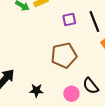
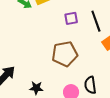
black semicircle: (91, 86) -> (90, 85), turned 30

